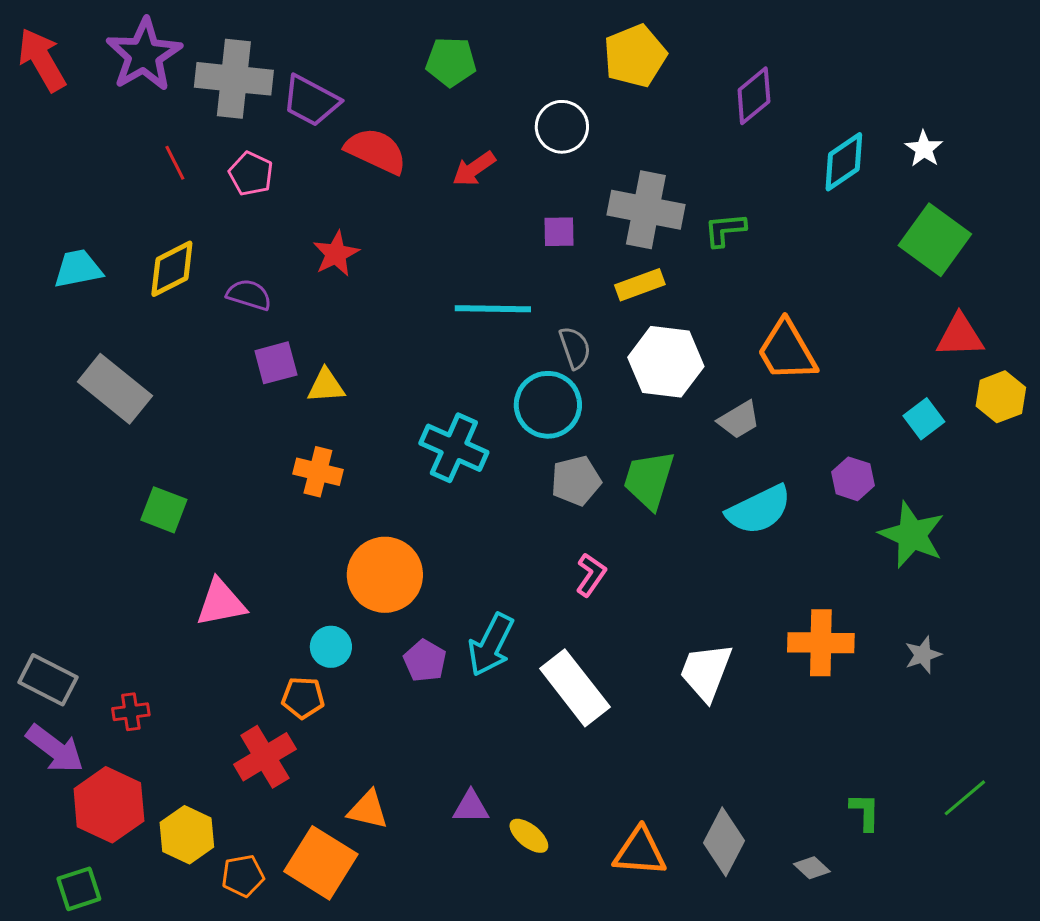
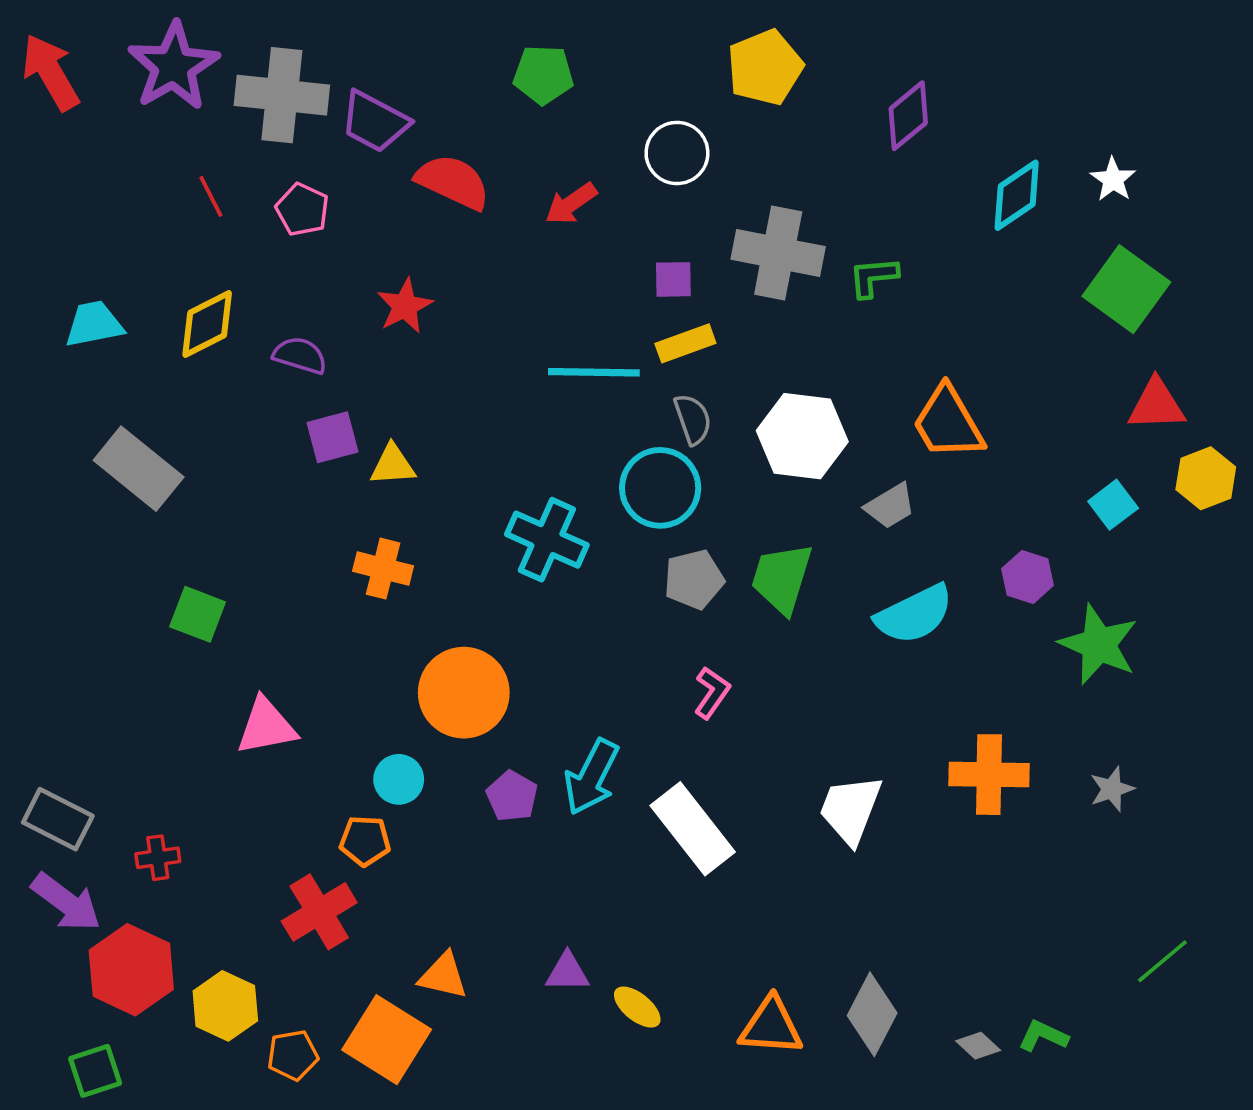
yellow rectangle: (640, 285) -> (685, 343), moved
green L-shape: (865, 812) -> (1043, 1036), moved, turned -66

